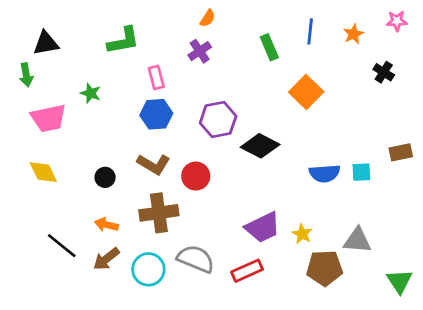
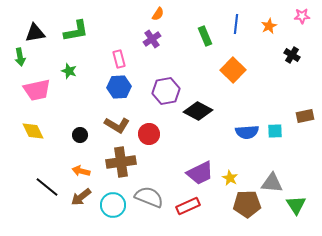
green L-shape: (123, 41) -> (76, 31), moved
green triangle: (399, 281) -> (296, 205), moved

